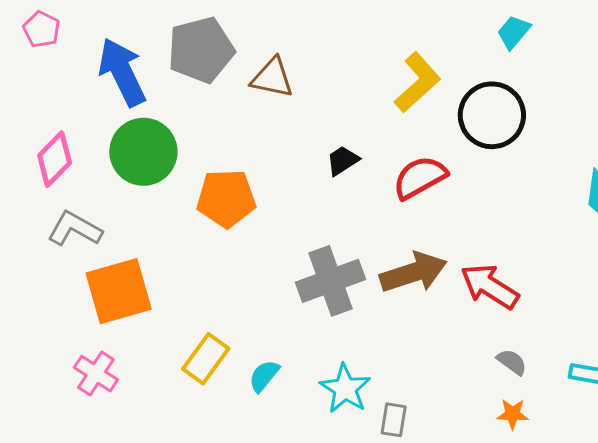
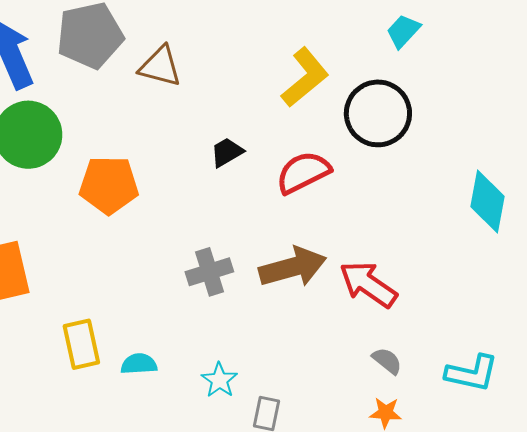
gray cross: (330, 281) -> (209, 272), size x0.7
yellow rectangle: (206, 359) -> (81, 344), turned -51
cyan semicircle: (264, 376) -> (139, 364), turned 45
cyan star: (345, 389) -> (219, 380), size x0.7

